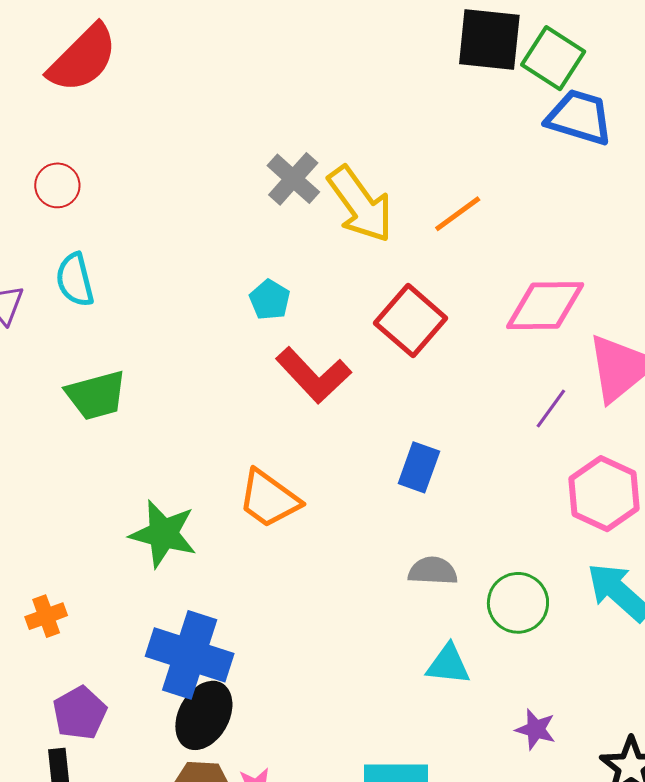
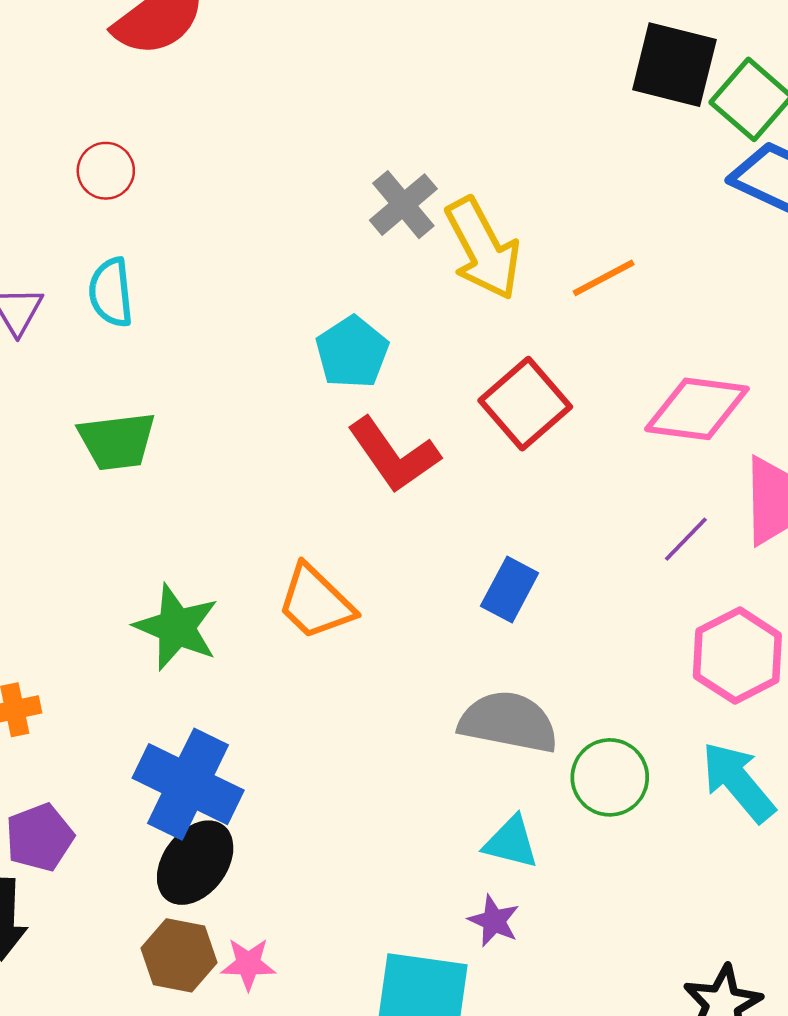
cyan pentagon: (270, 300) -> (352, 352), size x1.4
gray semicircle: (433, 571) -> (508, 722), size x1.6
purple star: (536, 729) -> (494, 921), moved

